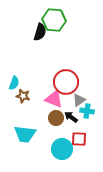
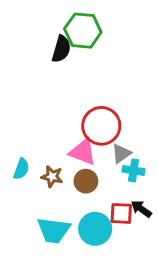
cyan semicircle: (14, 83) -> (21, 169), moved
brown star: (23, 96) -> (52, 177), moved
black arrow: (71, 117) -> (141, 209), moved
cyan trapezoid: (25, 134) -> (54, 230), moved

